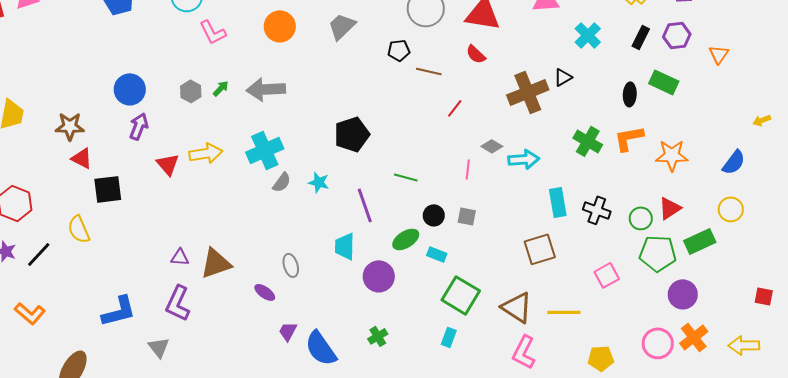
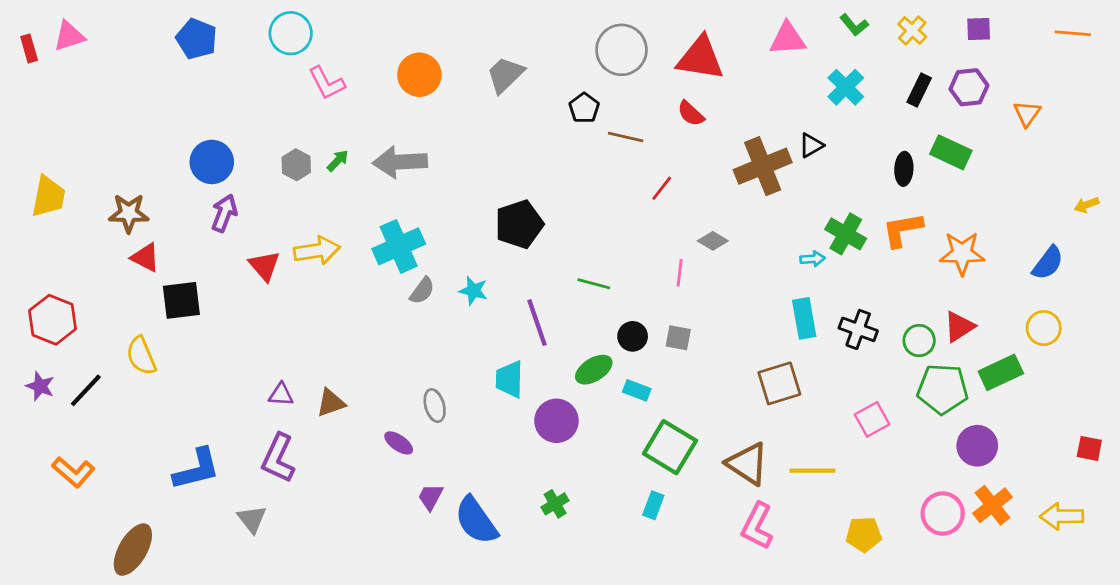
black pentagon: (399, 50) -> (584, 108), turned -30
cyan arrow: (524, 159) -> (813, 259), moved, size x0.6
brown triangle: (216, 263) -> (331, 403), size x0.7

